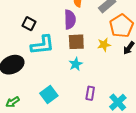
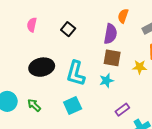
cyan L-shape: (42, 45) -> (76, 73), moved, turned 100
purple rectangle: (90, 93) -> (122, 110), moved, turned 32
green arrow: (13, 102) -> (34, 105), turned 64

